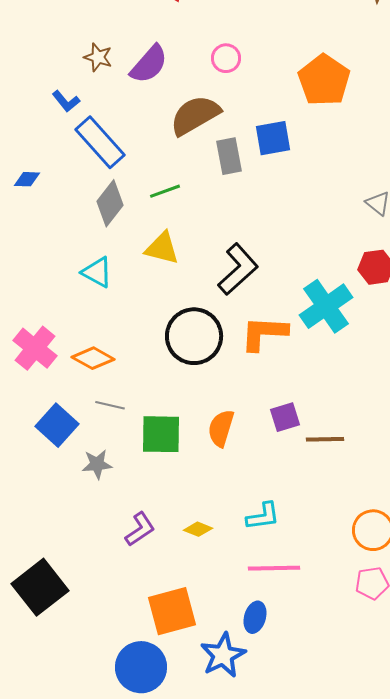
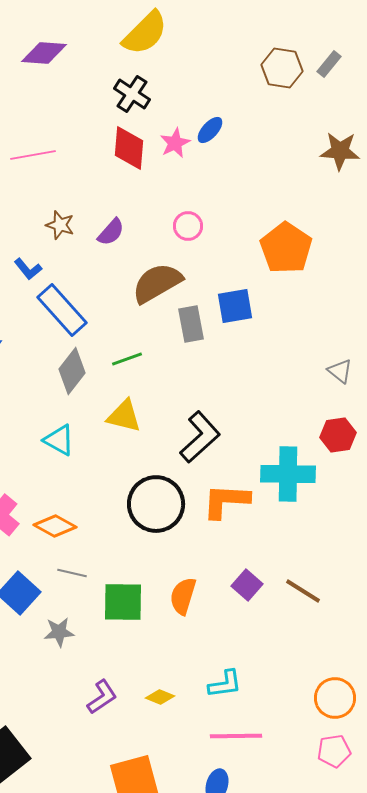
purple semicircle: (149, 64) -> (111, 232), size x0.7
cyan cross: (326, 306) -> (288, 474), turned 36
purple square: (285, 417) -> (247, 585), turned -32
brown line: (325, 439) -> (303, 591), moved, turned 33

